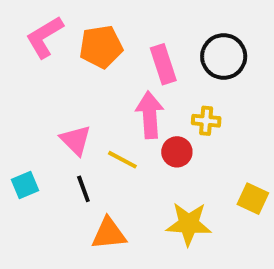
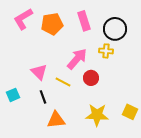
pink rectangle: (163, 64) -> (84, 21), moved
pink arrow: (150, 115) -> (77, 59), turned 45
yellow cross: (206, 121) -> (106, 51), moved
yellow square: (253, 199) -> (130, 112), moved

